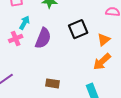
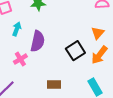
black square: (78, 29) -> (75, 51), moved
pink cross: (16, 38) -> (20, 59), moved

